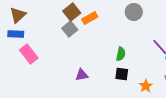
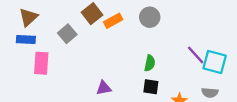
gray circle: (134, 12) -> (150, 17), moved
gray square: (70, 29) -> (67, 34), moved
pink rectangle: (29, 54) -> (41, 63), turned 42

